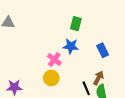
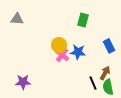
blue star: (71, 46) -> (78, 52), moved
yellow circle: (51, 78) -> (59, 45), moved

